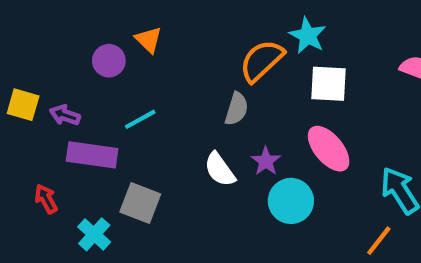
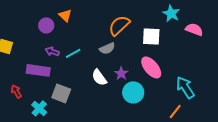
cyan star: (308, 36) -> (171, 13), moved
gray semicircle: (236, 109) -> (107, 48), turned 49
purple arrow: (65, 115) -> (52, 51), moved
cyan line: (140, 119) -> (73, 53), moved

